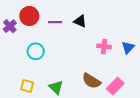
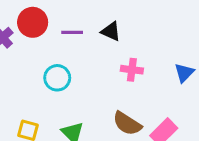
pink cross: (104, 46) -> (132, 70), moved
cyan circle: (36, 51) -> (57, 78), moved

